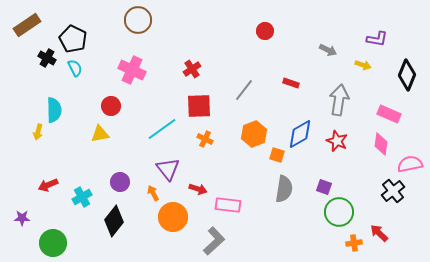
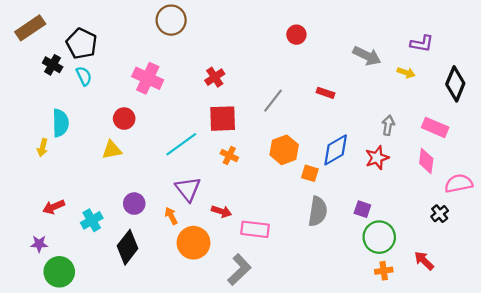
brown circle: (138, 20) -> (171, 20), moved
gray arrow: (328, 50) -> (367, 56), size x1.4
gray arrow: (339, 100) -> (388, 125), moved, size x0.6
red star: (337, 141) -> (377, 158), turned 30
black cross: (393, 191) -> (440, 214), size x0.7
purple star: (22, 218) -> (39, 244), moved
orange cross: (354, 243) -> (384, 271), moved

